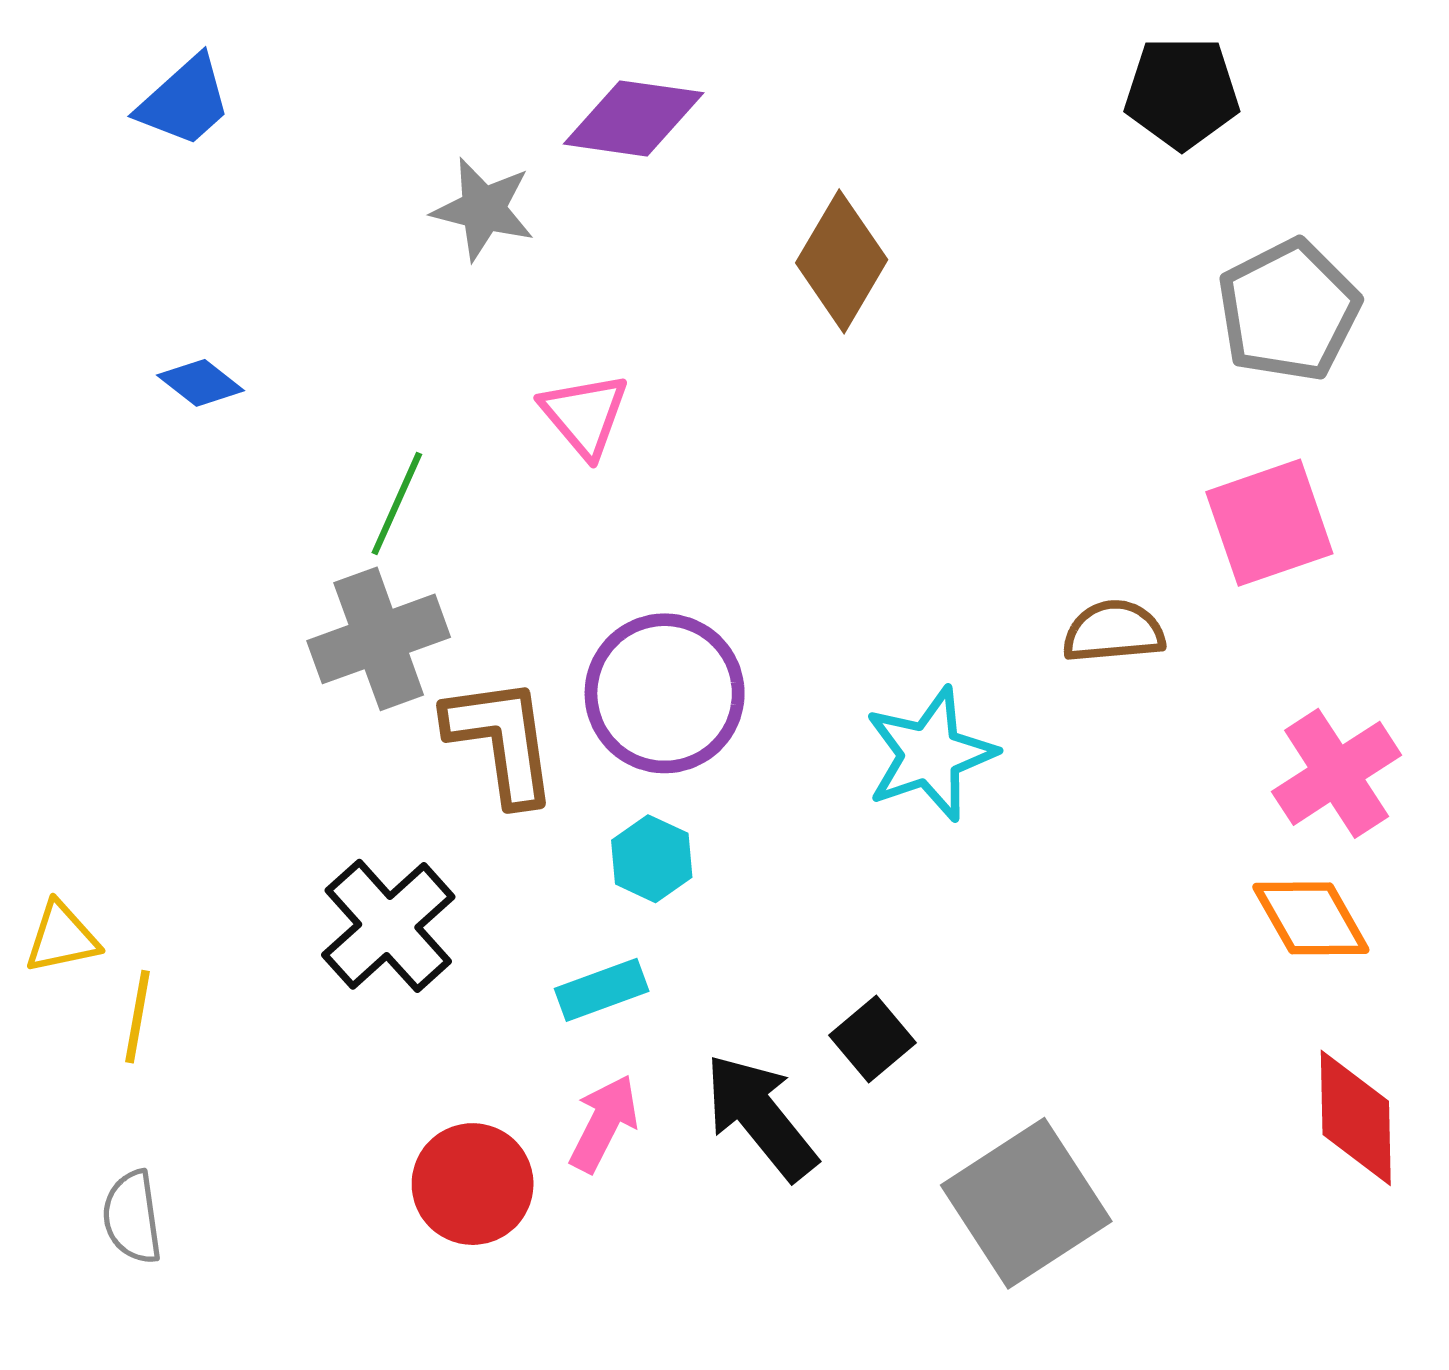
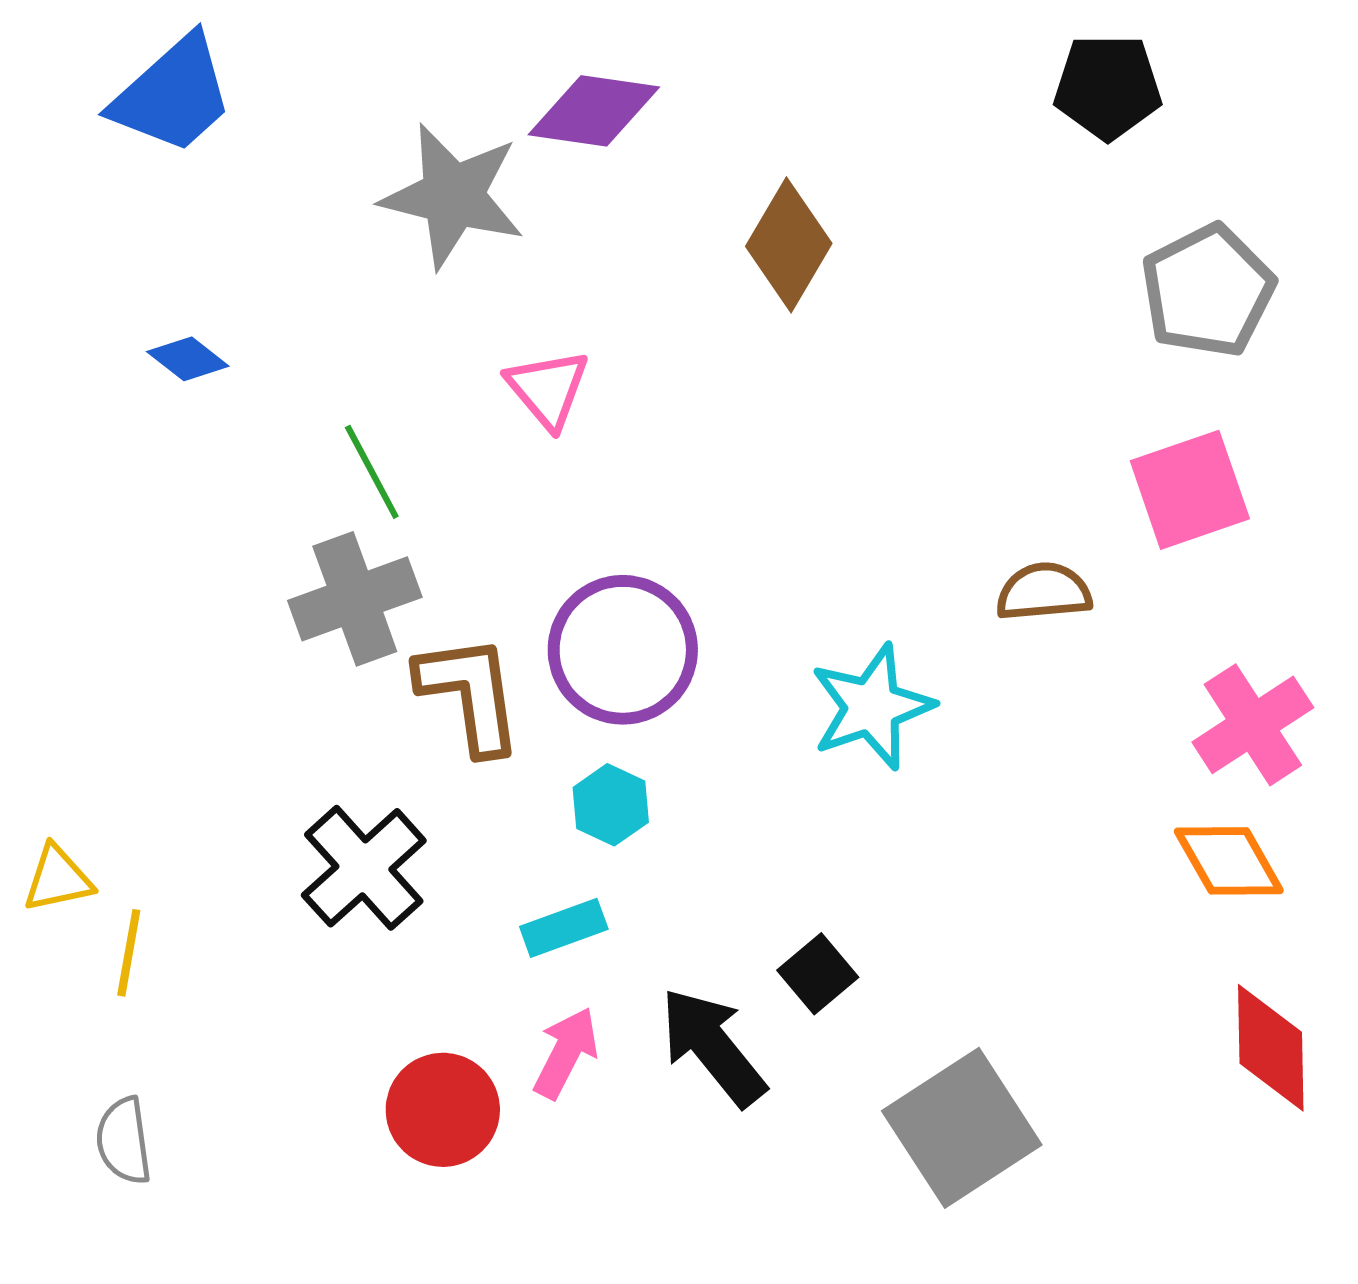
blue trapezoid: (185, 101) -> (173, 95), size x1.4
gray star: (483, 209) -> (453, 196), size x1.5
green line: (397, 503) -> (372, 472), turned -52

